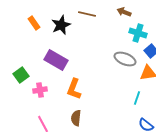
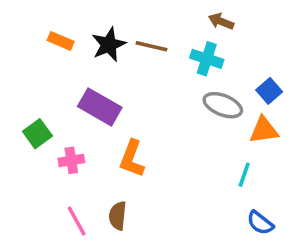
brown line: (87, 14) -> (151, 46), moved
orange rectangle: (34, 23) -> (61, 41), turned -32
cyan cross: (138, 33) -> (207, 59), moved
brown semicircle: (76, 118) -> (118, 216), moved

